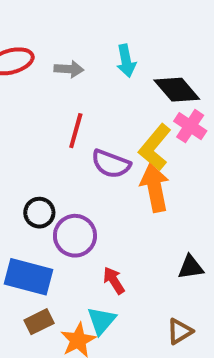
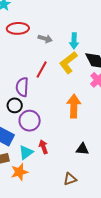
yellow L-shape: (155, 147) -> (68, 63), moved
purple semicircle: (111, 164) -> (22, 87), moved, turned 60
cyan triangle: (101, 321) -> (26, 152), moved

